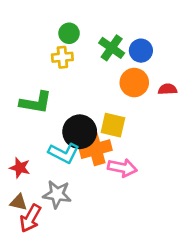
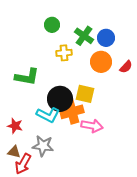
yellow cross: (62, 57) -> (64, 53), moved
red semicircle: (168, 89) -> (126, 67), turned 136

